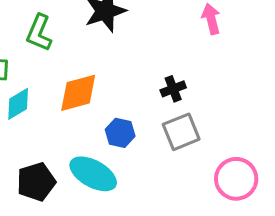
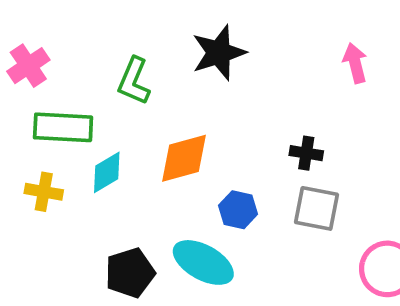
black cross: (173, 89) -> (306, 153), turned 30
gray square: (181, 132) -> (317, 208), turned 33

